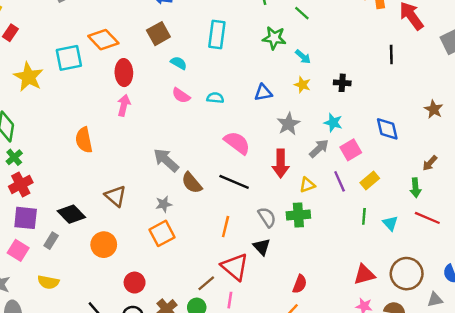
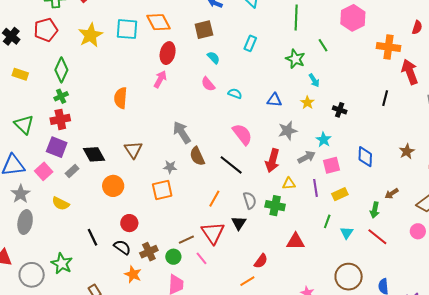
cyan rectangle: (217, 35) -> (250, 43), size x0.7
red triangle: (364, 275) -> (296, 241), moved
pink line: (230, 300) -> (202, 258), turned -64

